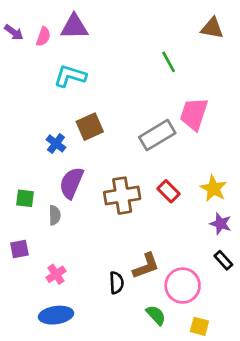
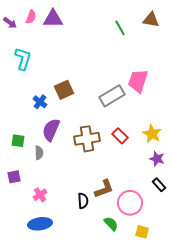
pink semicircle: (43, 37) -> (31, 17), moved
green line: (169, 62) -> (120, 28), moved
cyan L-shape: (70, 76) -> (23, 59), moved, turned 90

